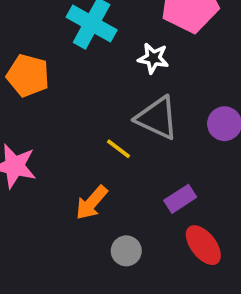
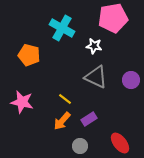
yellow line: (119, 149) -> (65, 99), moved
purple rectangle: (180, 199) -> (89, 119), moved

